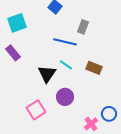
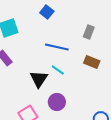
gray rectangle: (83, 27) -> (89, 32), moved
brown rectangle: (94, 68) -> (92, 62), moved

